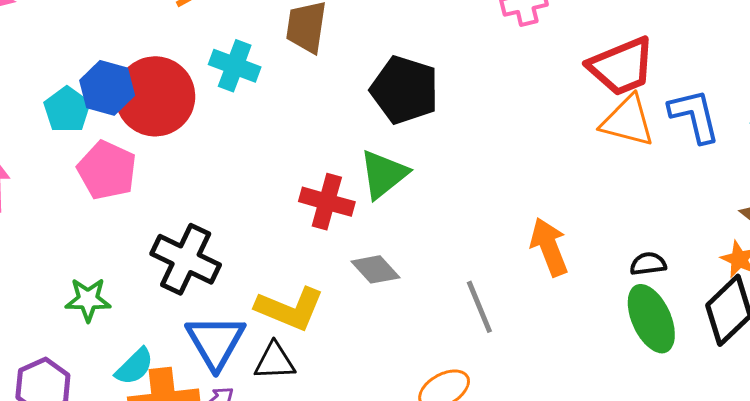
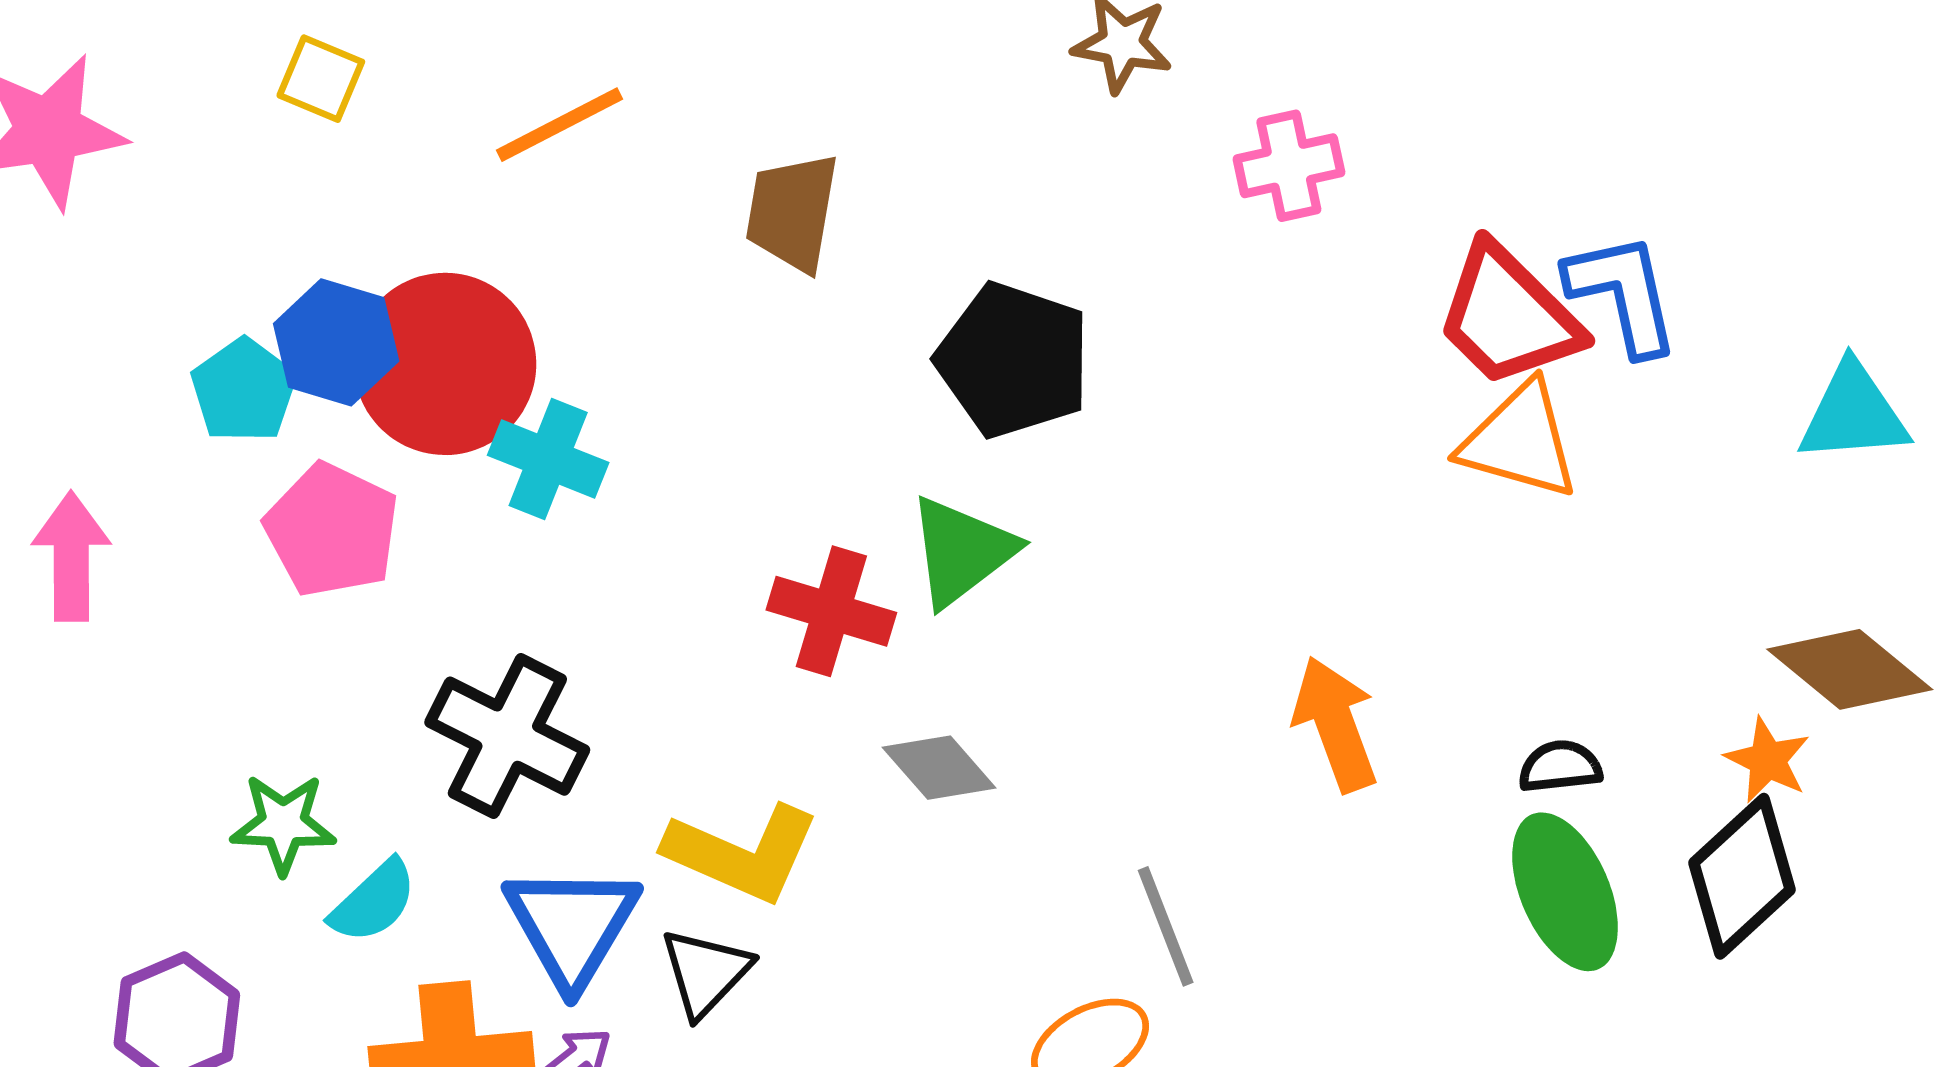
cyan cross: (235, 66) -> (548, 459), moved
red trapezoid: (621, 66) -> (1508, 316), turned 66
blue L-shape: (694, 116) -> (1623, 294), moved
gray line: (479, 307) -> (1166, 926), moved
black triangle: (275, 361) -> (705, 972), turned -45
cyan semicircle: (134, 367) -> (374, 901), moved

